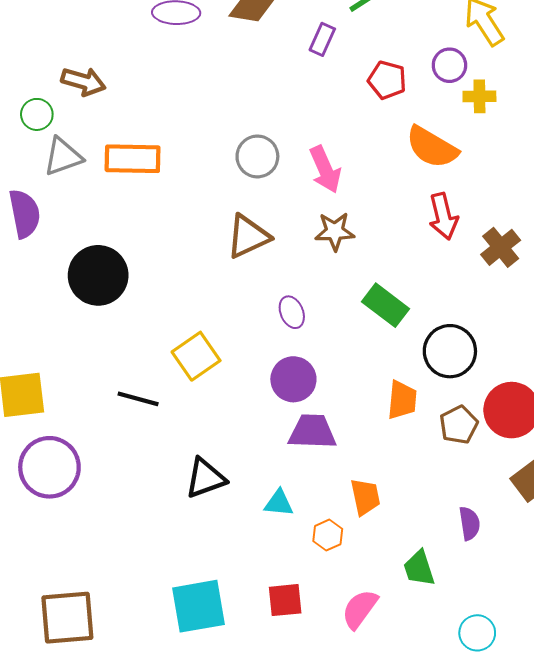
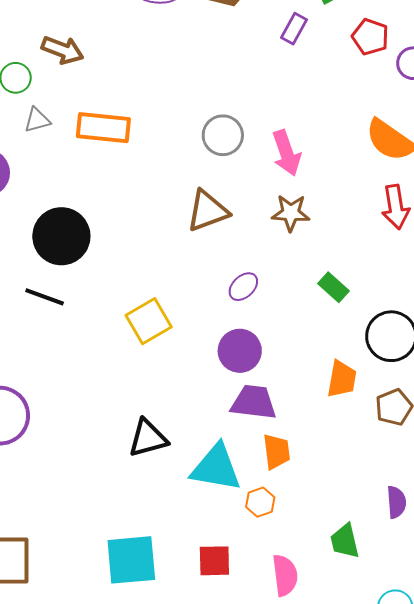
red pentagon: (387, 80) -> (370, 37), moved
gray triangle: (63, 157) -> (37, 120), size x0.7
green rectangle: (386, 305) -> (333, 287), size x0.7
purple ellipse: (292, 312) -> (243, 287), turned 64
black line: (138, 399) -> (45, 297), moved
orange trapezoid: (365, 497) -> (276, 452), moved
cyan triangle: (279, 503) -> (216, 468), size x1.8
pink semicircle: (360, 609) -> (285, 575), turned 132

